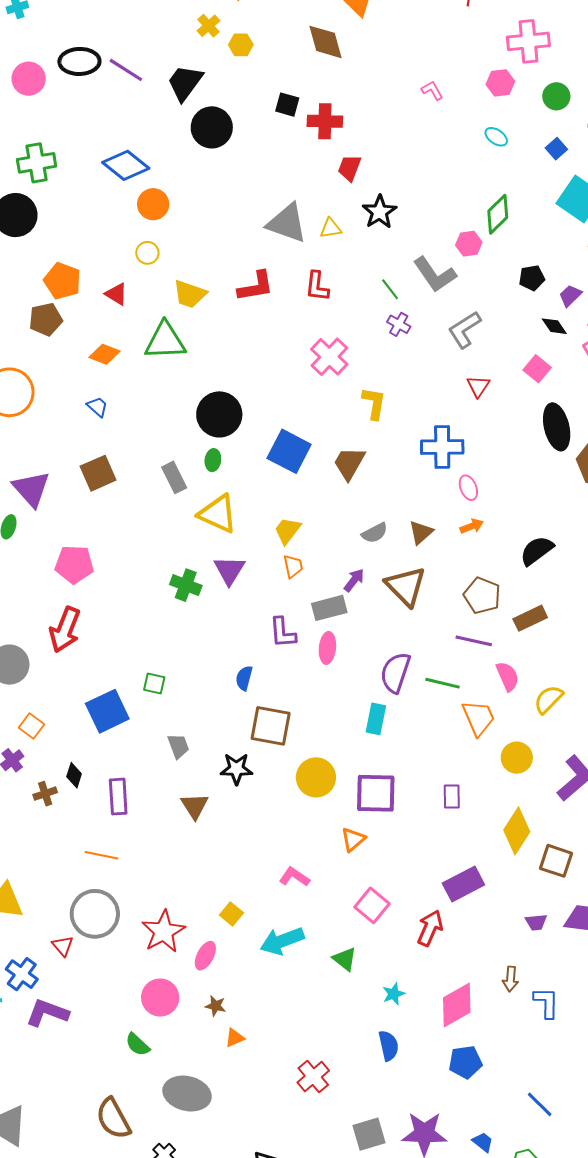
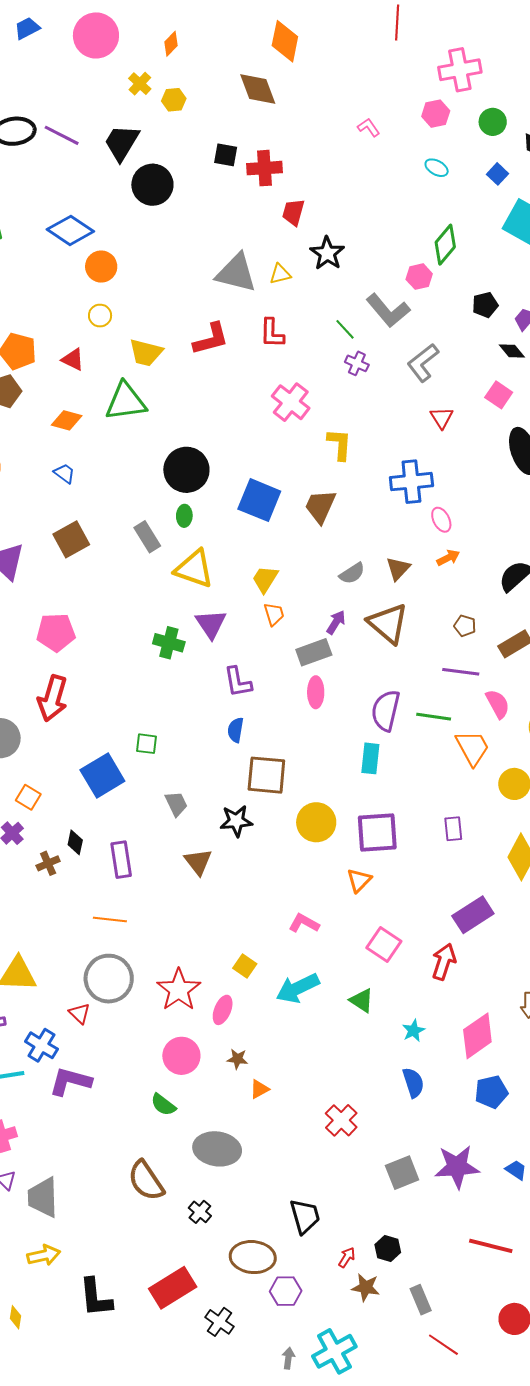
brown pentagon: (482, 596) -> (465, 626), size x0.6
purple L-shape: (283, 633) -> (238, 682), moved

